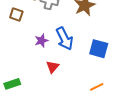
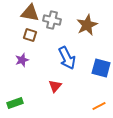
brown square: (16, 14) -> (30, 35), moved
purple star: (41, 41) -> (22, 60), moved

